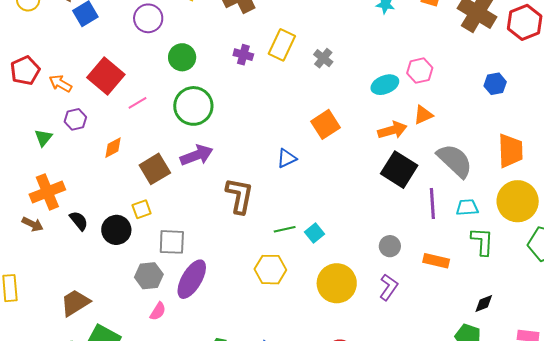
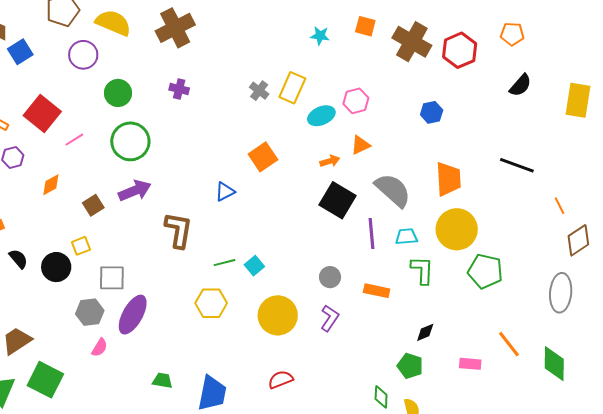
yellow rectangle: (282, 45) -> (292, 88), moved
orange arrow: (392, 130) -> (330, 161), size x0.7
brown square: (155, 169) -> (93, 205), size x0.7

